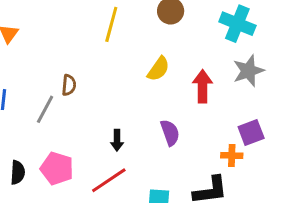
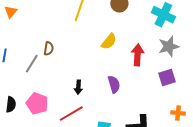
purple square: (251, 132) -> (167, 78), moved
orange cross: (232, 155) -> (178, 113), moved

